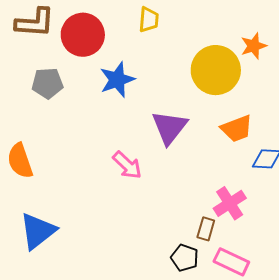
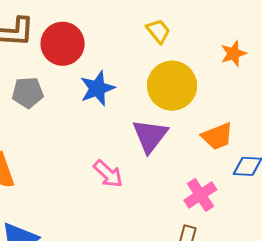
yellow trapezoid: (149, 20) -> (158, 31), moved, turned -44
yellow circle: (216, 70) -> (172, 86), moved
pink cross: (230, 203) -> (200, 195), moved

